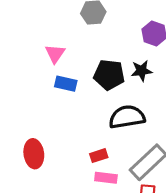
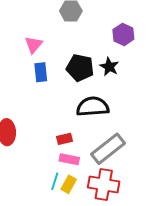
black star: (142, 71) -> (109, 67), turned 30
blue rectangle: (66, 84) -> (41, 72), turned 66

